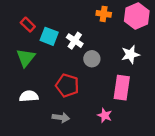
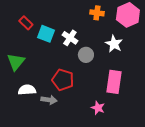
white star: (130, 54) -> (114, 44), moved, turned -30
green triangle: (26, 58) -> (16, 62), moved
gray arrow: (61, 118) -> (49, 100), moved

